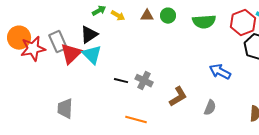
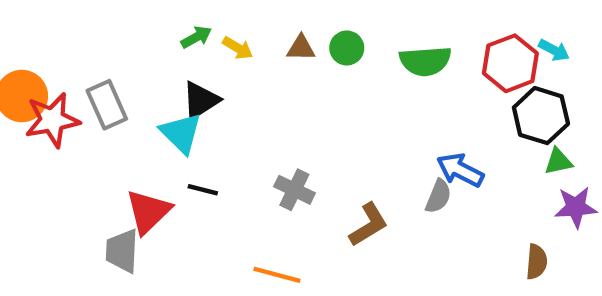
black triangle: (89, 35) -> (201, 100), moved
red triangle: (71, 54) -> (148, 212), moved
black line: (121, 81) -> (203, 190), moved
gray semicircle: (210, 108) -> (438, 196), moved

